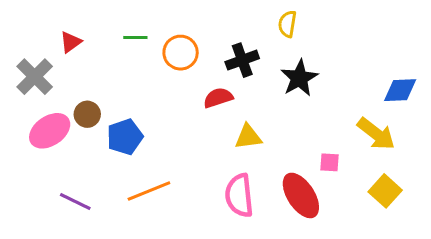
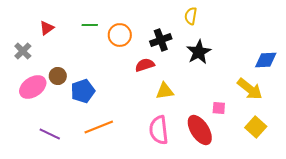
gray cross: (35, 77) -> (23, 51), size x0.7

